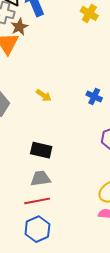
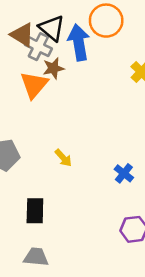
black rectangle: (41, 150) -> (35, 211), moved, turned 65

